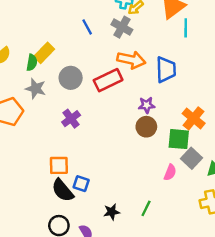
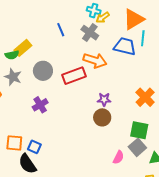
green semicircle: (32, 62) -> (12, 55), turned 64
blue trapezoid: (166, 70) -> (125, 46), moved, turned -80
orange cross: (194, 118) -> (145, 97), moved
green square: (179, 139) -> (139, 130), moved
orange square: (59, 165) -> (14, 143), moved
blue square: (81, 184) -> (34, 147), moved

